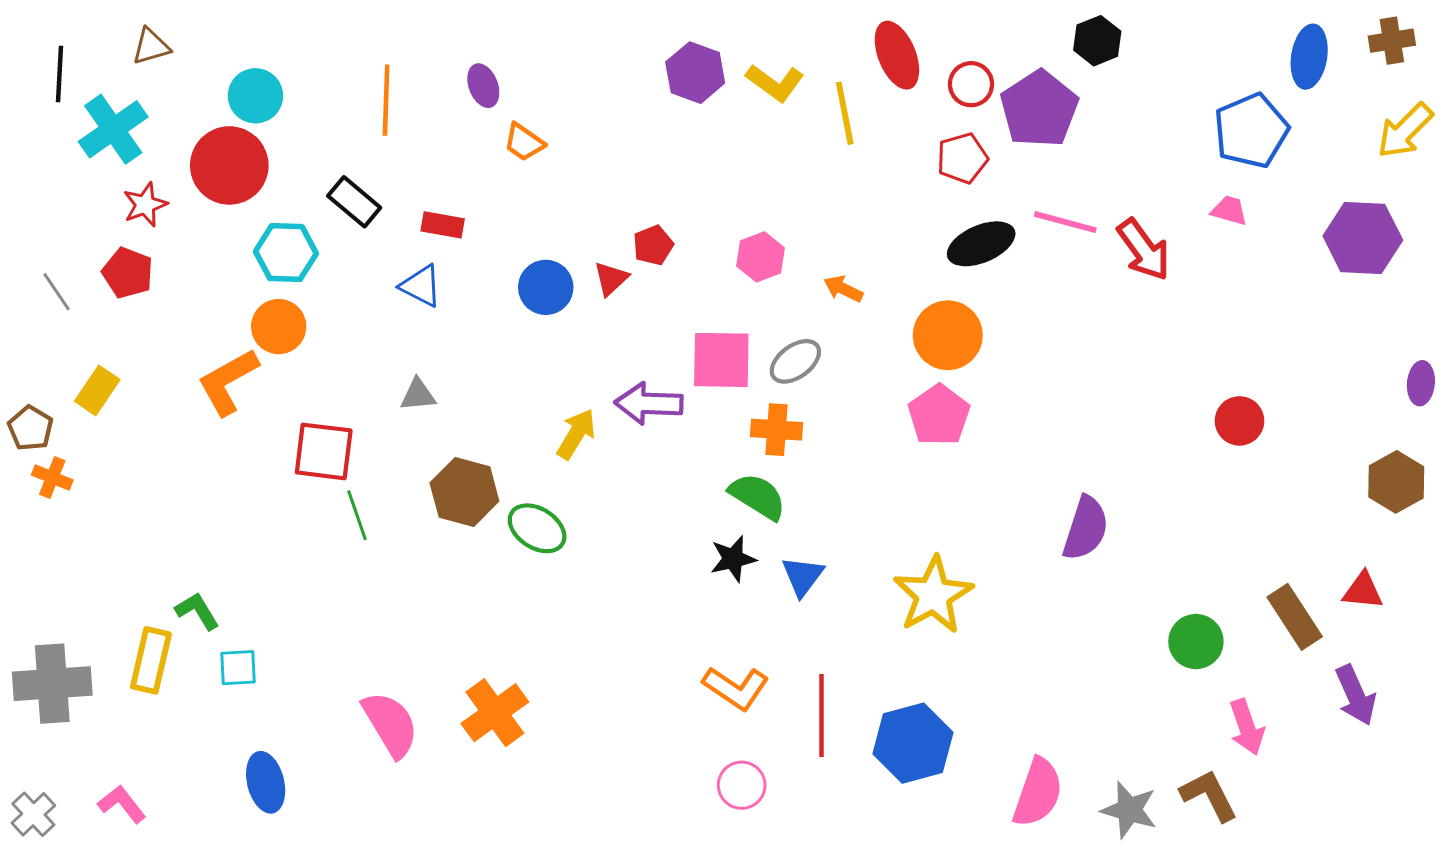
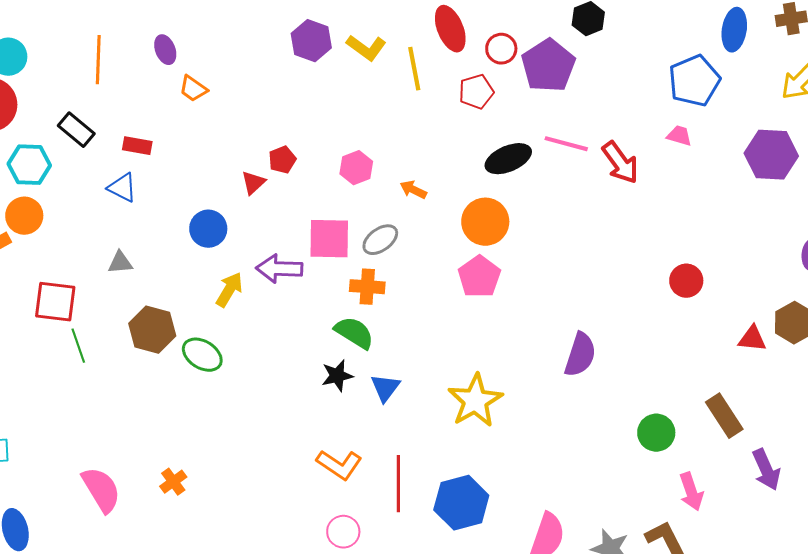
red pentagon: (962, 158) -> (476, 92), moved
blue circle: (546, 287) -> (208, 229), moved
red triangle: (1363, 591) -> (752, 339), moved
orange cross: (495, 713) -> (173, 482), size x0.6

